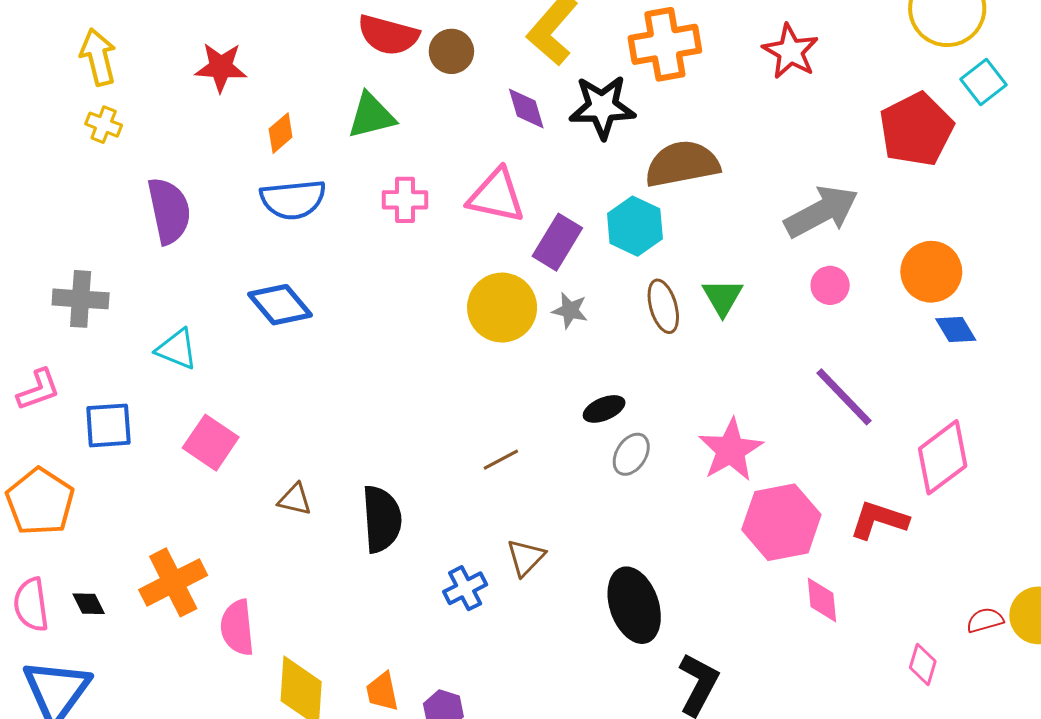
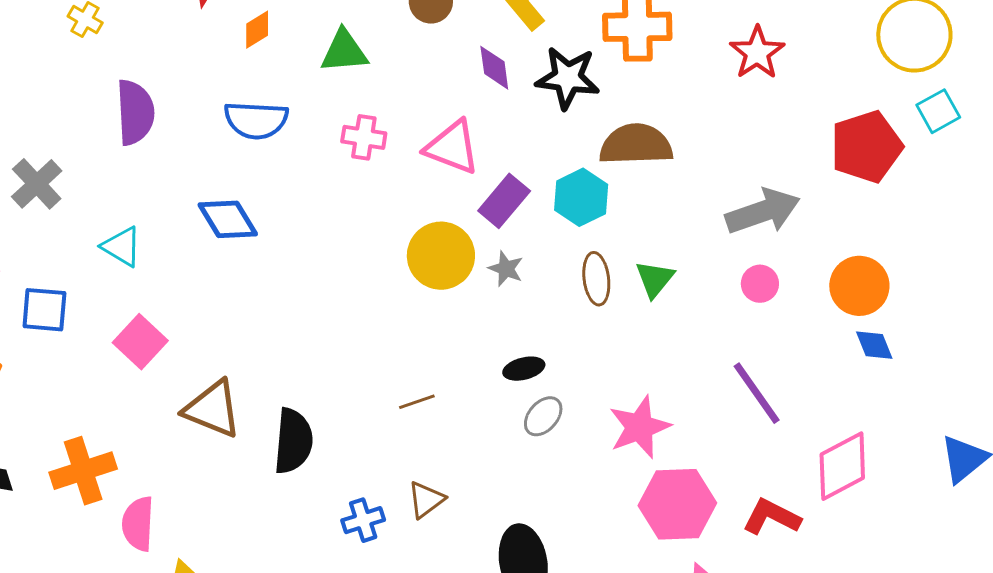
orange diamond: (281, 133) -> (257, 30), moved
gray cross: (81, 299) -> (37, 184), turned 34
brown triangle: (295, 499) -> (213, 409), size x1.8

